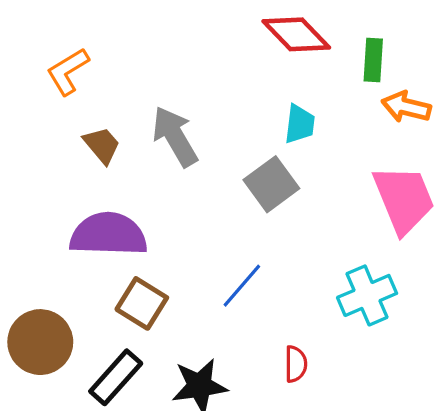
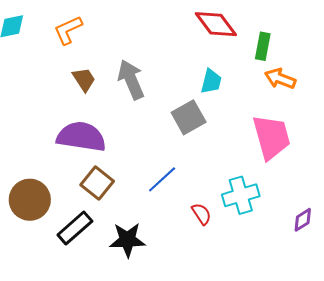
red semicircle: (296, 364) -> (201, 214), moved, turned -40

